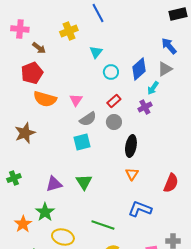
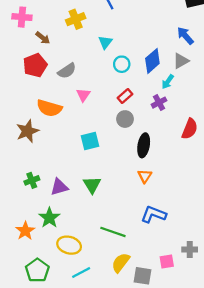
orange semicircle: (45, 99) -> (49, 108), moved
gray semicircle: (88, 119) -> (67, 71), moved
green cross: (14, 178) -> (32, 180), moved
red semicircle: (171, 183) -> (190, 129), moved

